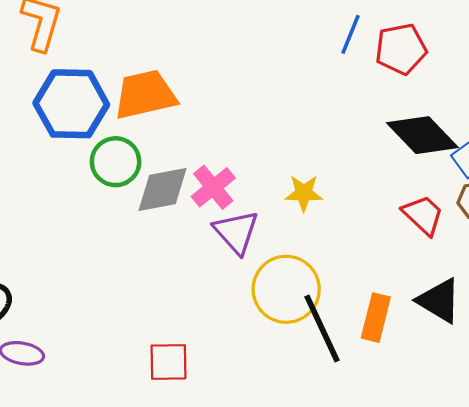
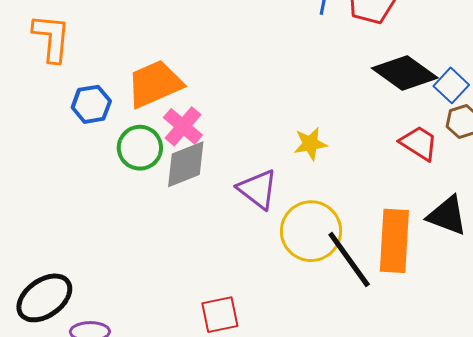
blue hexagon: (71, 104) -> (91, 104), size x0.6
pink cross: (213, 187) -> (183, 126), moved
orange rectangle: (376, 318) -> (394, 241), size x1.5

